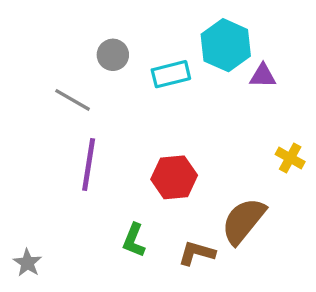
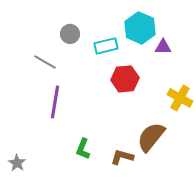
yellow cross: (290, 158) -> (180, 98), size x1.4
red hexagon: (174, 177) -> (125, 79), moved

